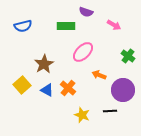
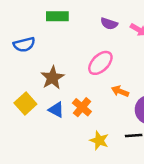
purple semicircle: (86, 12) -> (109, 24), moved
blue semicircle: (23, 26) -> (24, 44), moved
green rectangle: (66, 26) -> (57, 16), moved

